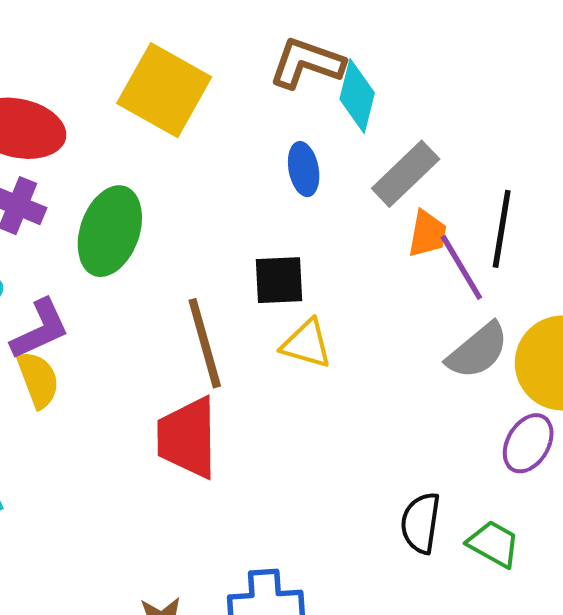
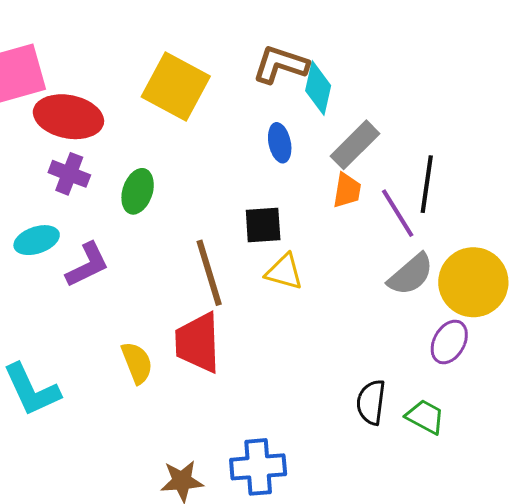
green ellipse: (110, 231) -> (138, 191), size x0.7
orange trapezoid: (427, 234) -> (347, 190), moved
yellow semicircle: (38, 380) -> (137, 363), moved

